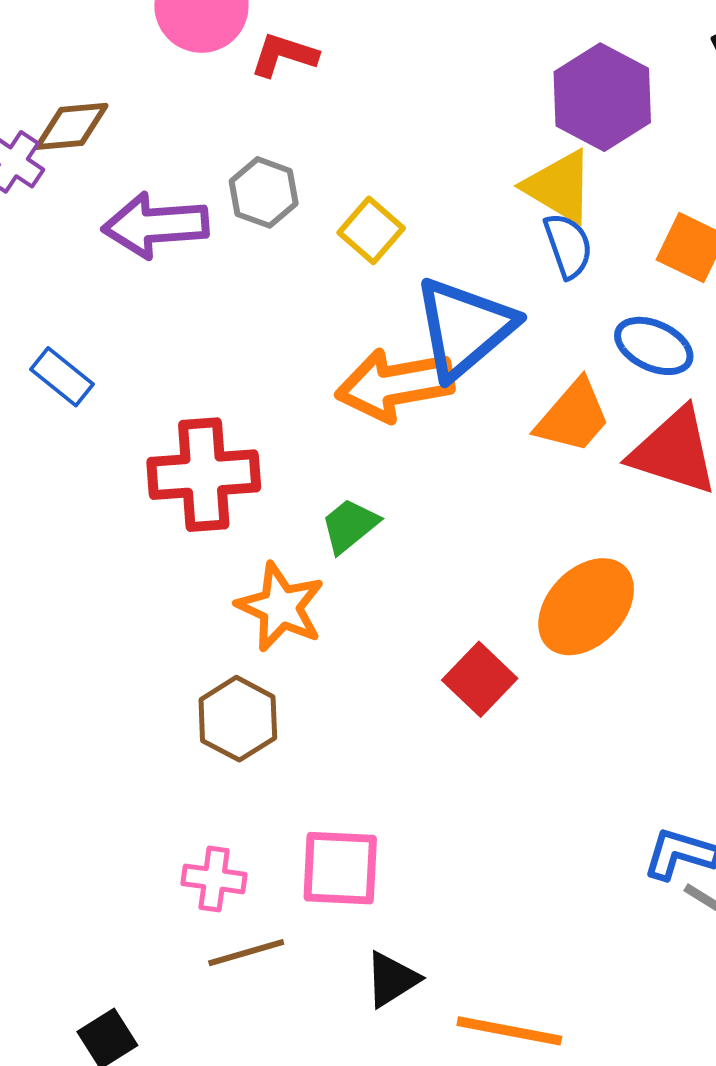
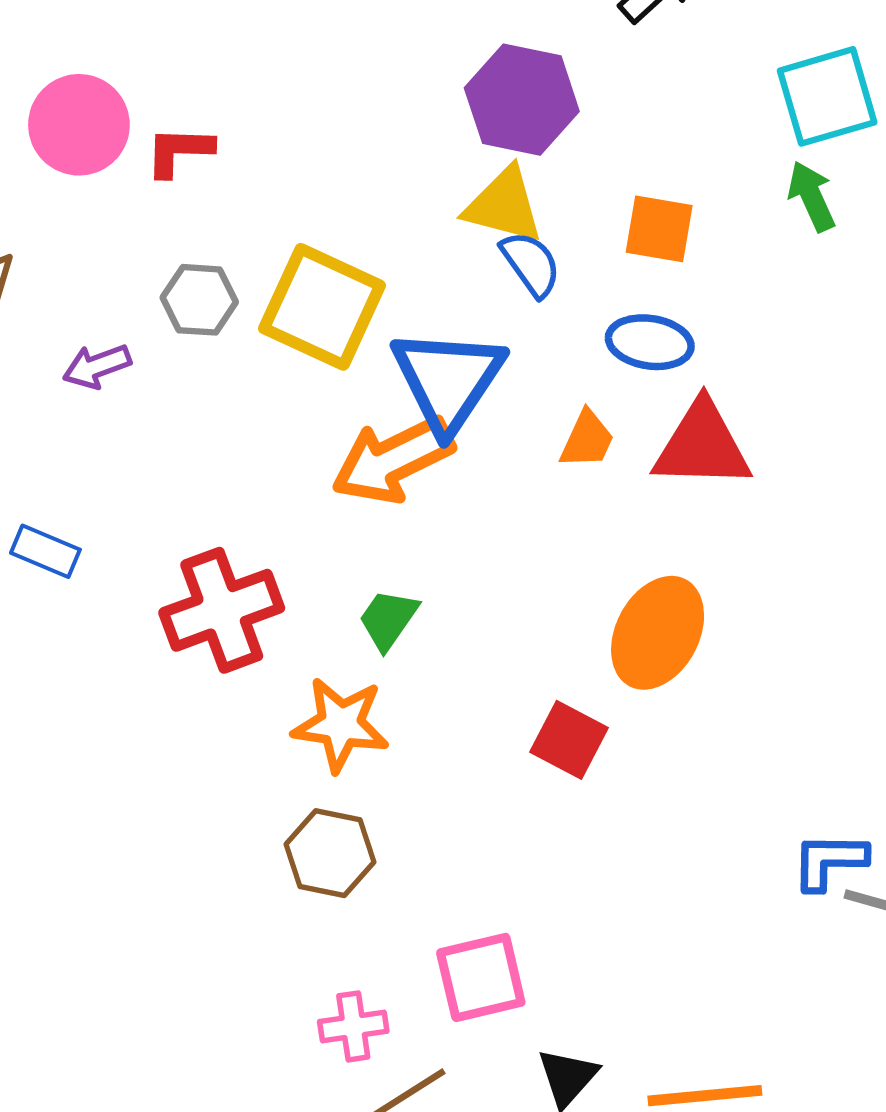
purple arrow: (155, 225) -> (97, 366), size x0.6
yellow square: (371, 230) -> (322, 307), size x1.8
orange trapezoid: (573, 416) -> (587, 439), size x0.7

